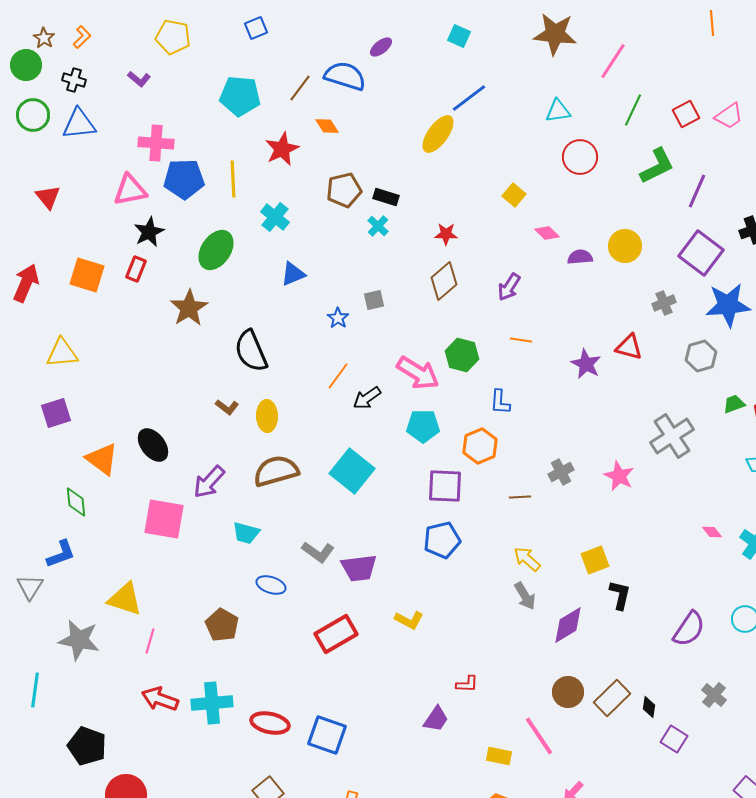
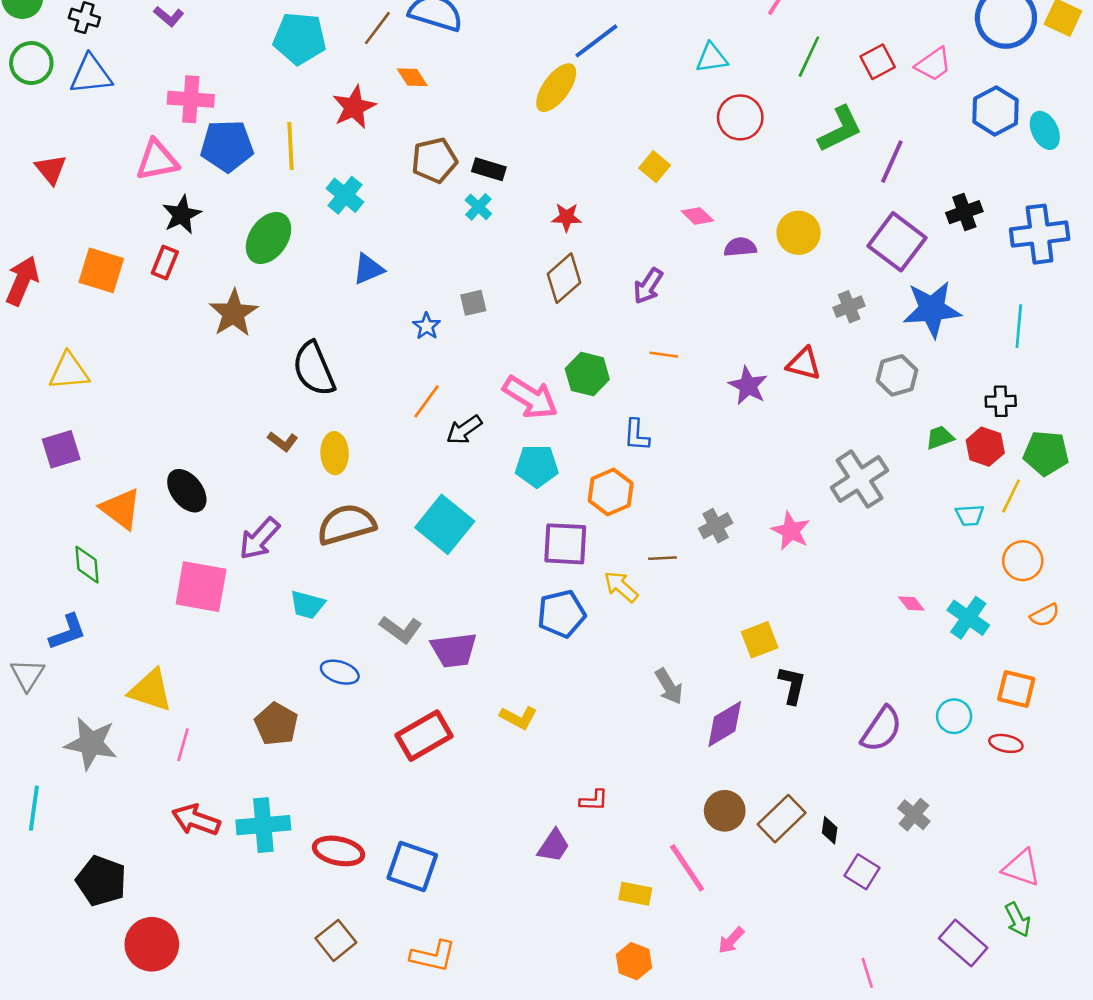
yellow arrow: (527, 559) -> (621, 587), moved

